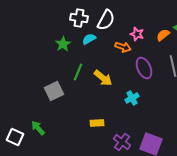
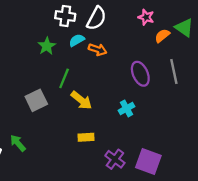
pink star: (137, 34) -> (146, 17), moved
orange arrow: (123, 47) -> (98, 50), moved
yellow arrow: (103, 78) -> (81, 100), moved

